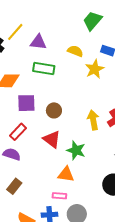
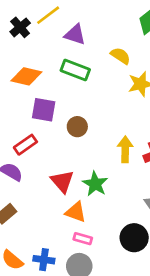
red triangle: (52, 139) -> (62, 181), moved
pink rectangle: (59, 196) -> (83, 239), moved

